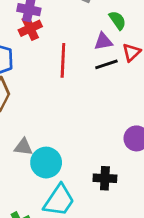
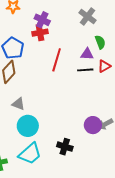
gray triangle: (23, 147) -> (18, 104), moved

